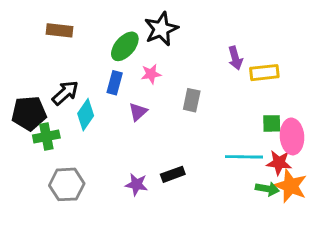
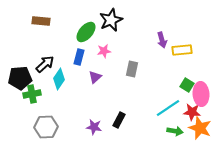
green square: (272, 123) -> (187, 85), turned 32
cyan line: (244, 157) -> (168, 108), turned -35
black rectangle: (173, 174) -> (119, 120), turned -42
green arrow: (267, 189) -> (175, 131), moved

